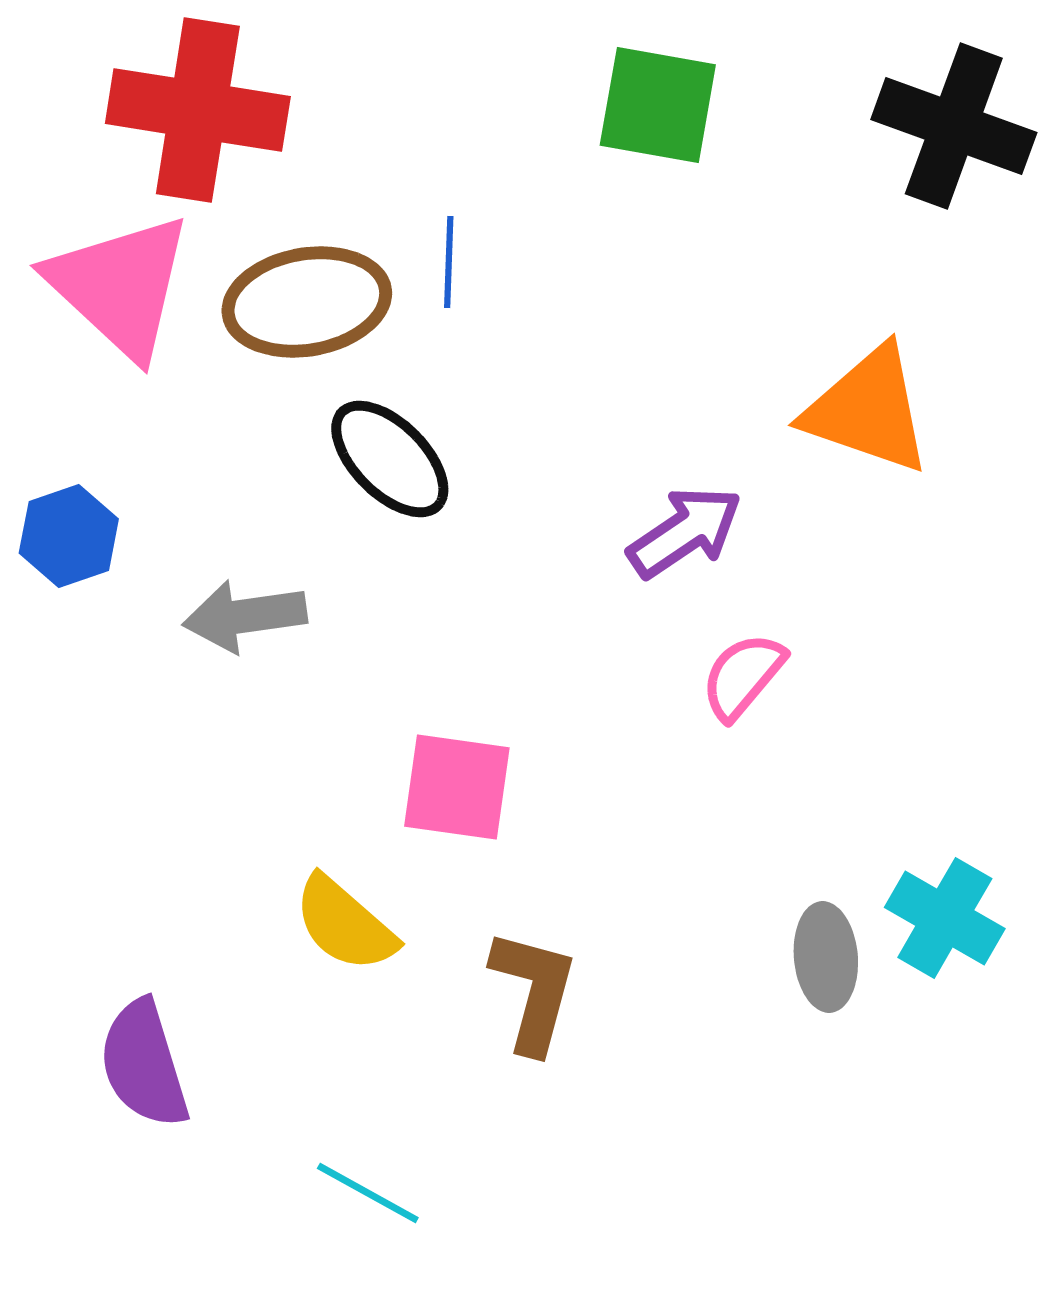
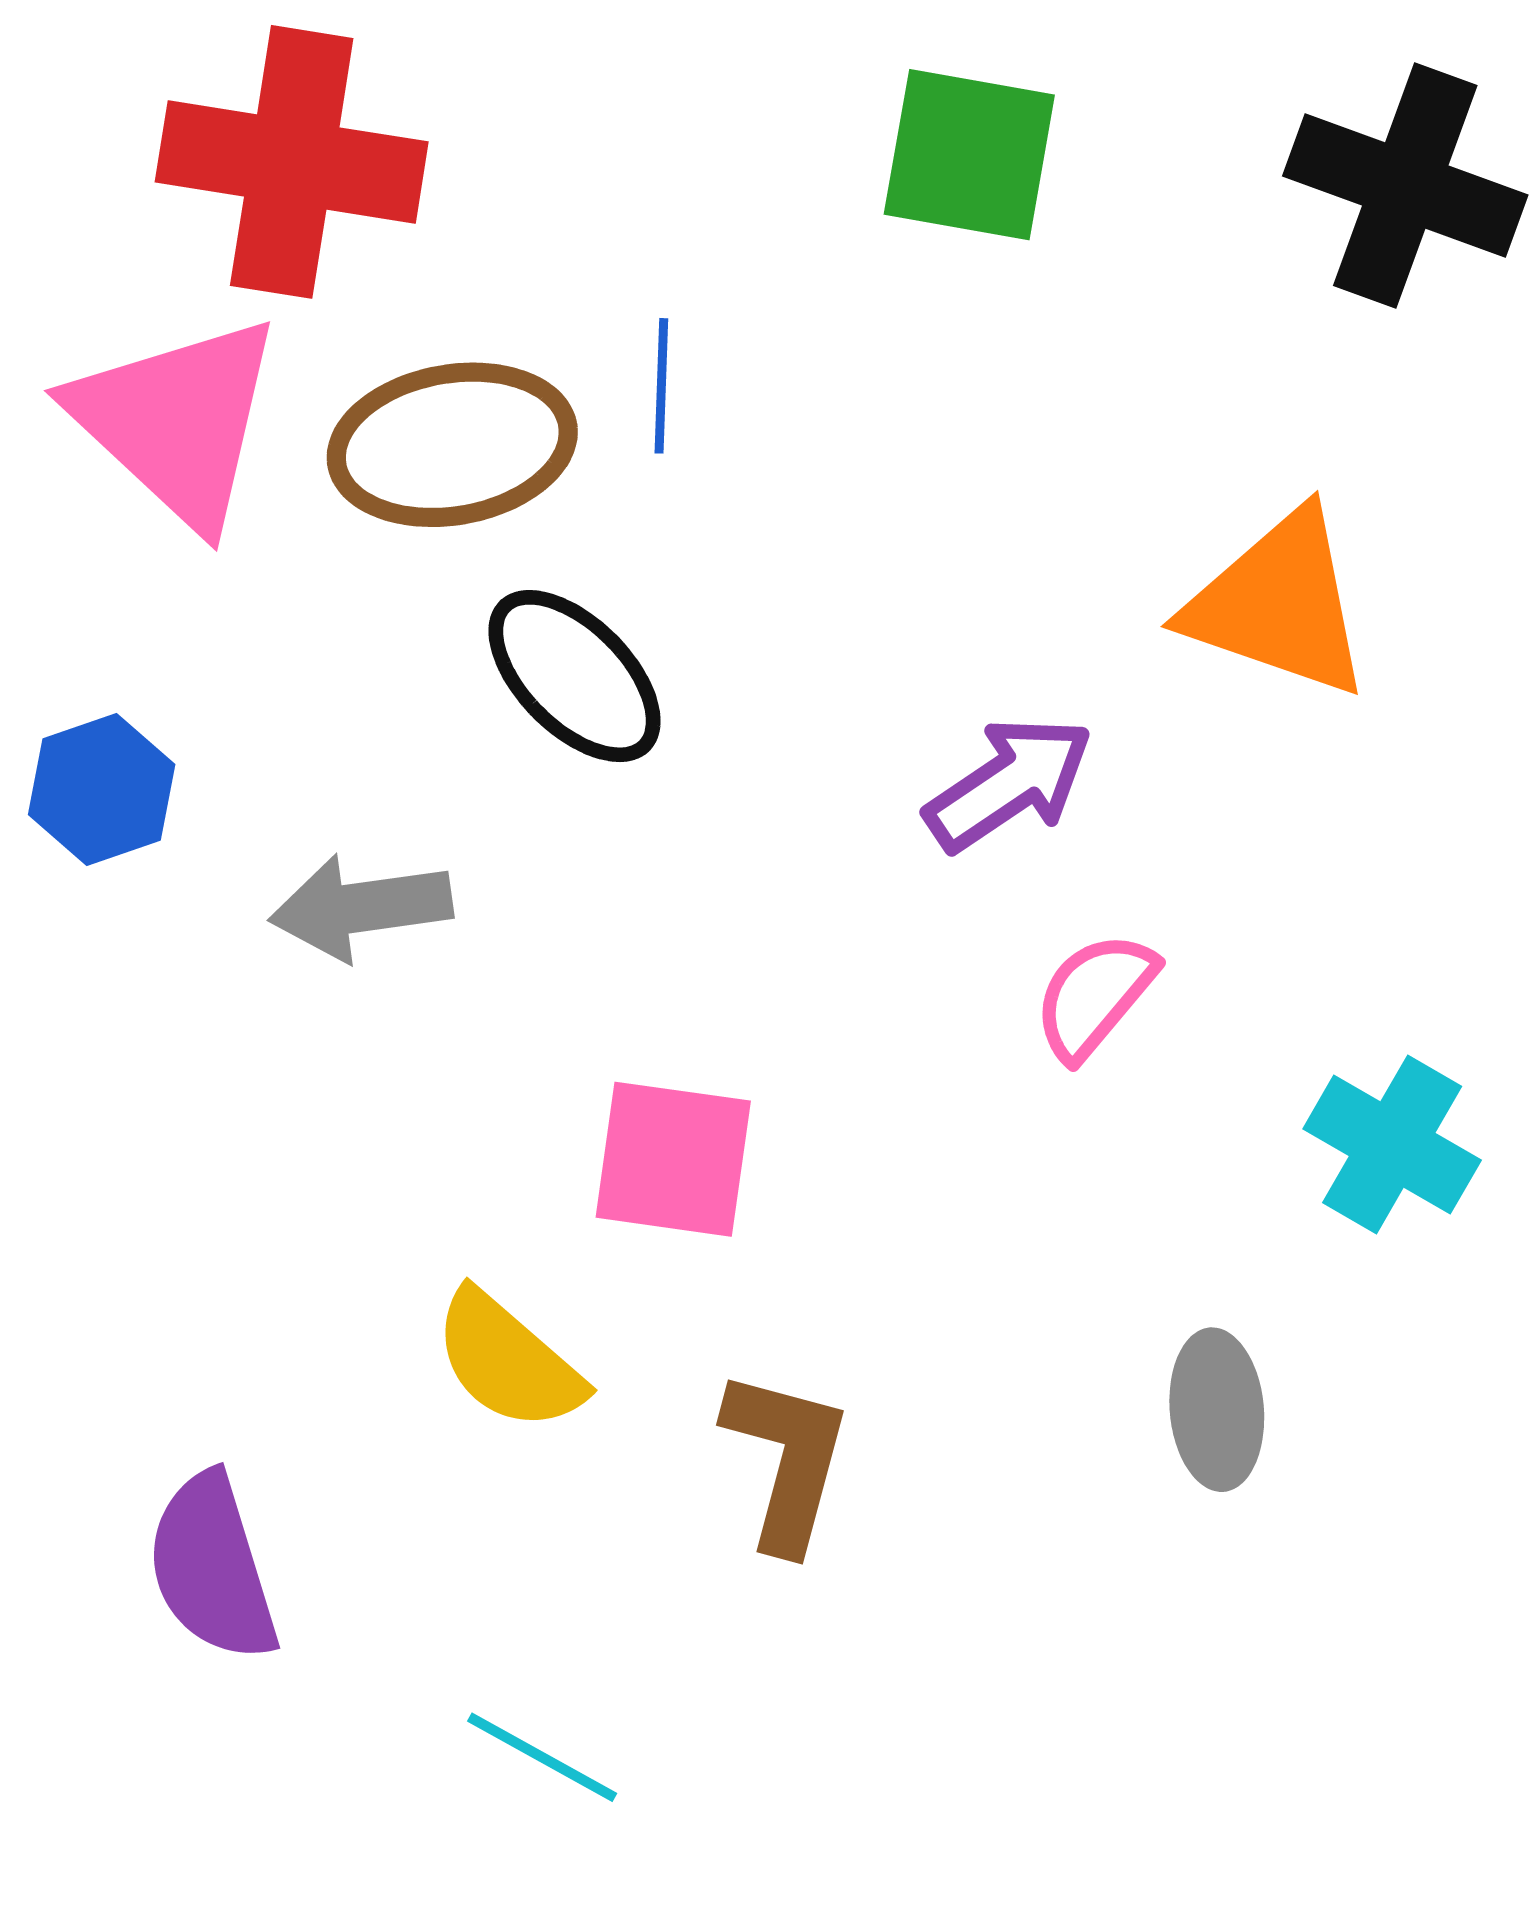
cyan cross: (945, 918) -> (1392, 1145), moved

